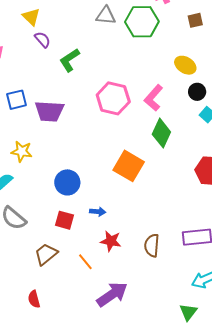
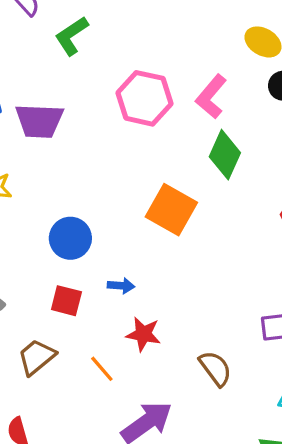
brown semicircle: (152, 245) -> (215, 368), moved, turned 140

